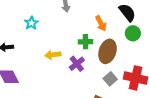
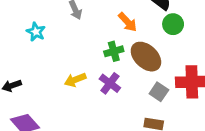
cyan star: (31, 23) -> (36, 32), moved
brown ellipse: (108, 51) -> (146, 57), turned -50

